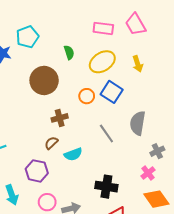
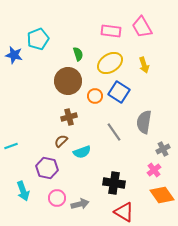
brown circle: (44, 80) -> (68, 81), moved

